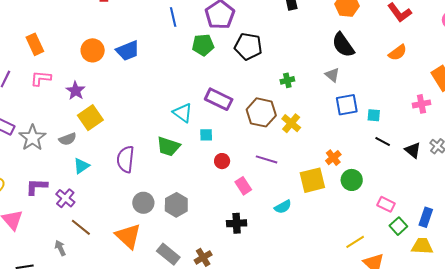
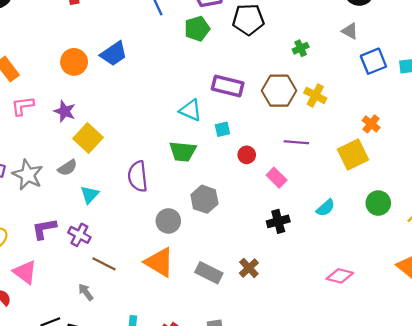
green circle: (352, 180) -> (378, 203), moved
gray hexagon: (176, 205) -> (204, 199), moved
cyan semicircle: (283, 207) -> (326, 208), moved

